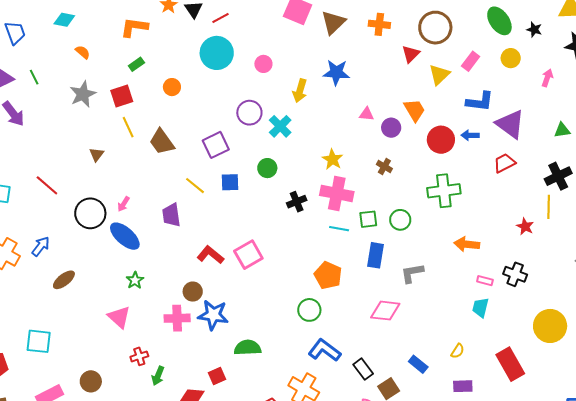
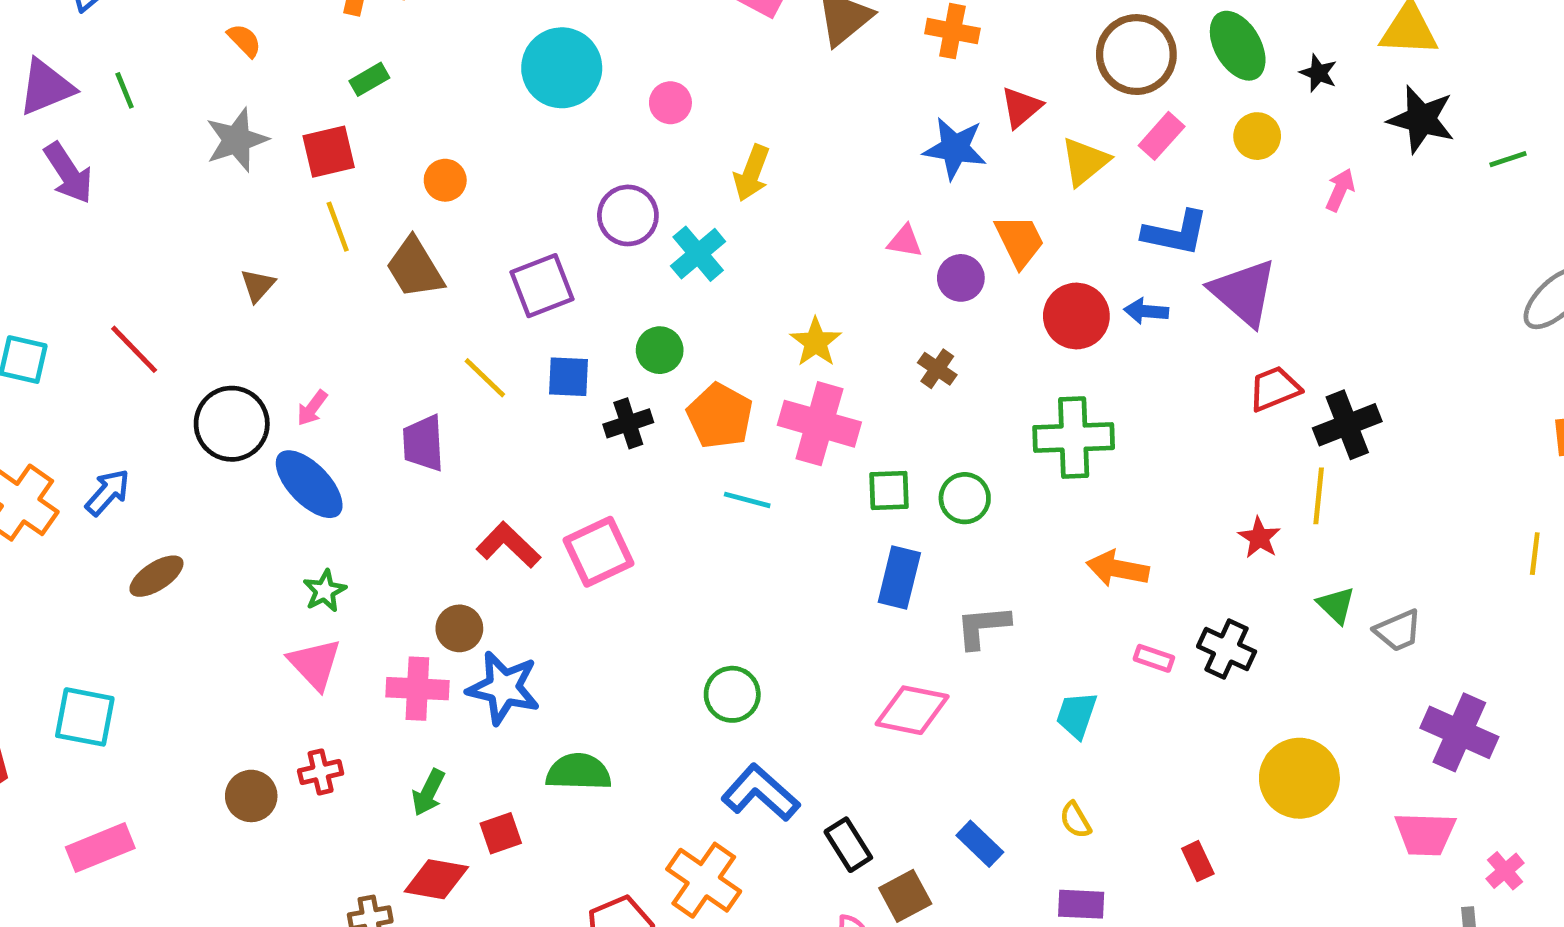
brown circle: (435, 28) -> (1136, 55), moved
blue star: (336, 72) -> (955, 148), moved
orange circle: (172, 87) -> (445, 180), moved
green triangle: (562, 130) -> (1336, 605), moved, turned 48
red trapezoid: (504, 163) -> (1274, 389), moved
black cross: (297, 202) -> (628, 423), moved
cyan line: (339, 229) -> (747, 500), moved
orange pentagon: (328, 275) -> (720, 416), moved
cyan trapezoid: (480, 308) -> (1076, 715), moved
pink triangle: (119, 317) -> (315, 664), moved
yellow semicircle: (458, 351) -> (1075, 820), turned 112
red rectangle: (510, 364) -> (1198, 861), size x0.5
green arrow: (158, 376) -> (428, 792), moved
brown circle: (91, 381) -> (251, 796), moved

